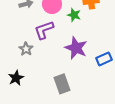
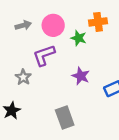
purple star: (76, 48) -> (81, 76), size x0.7

